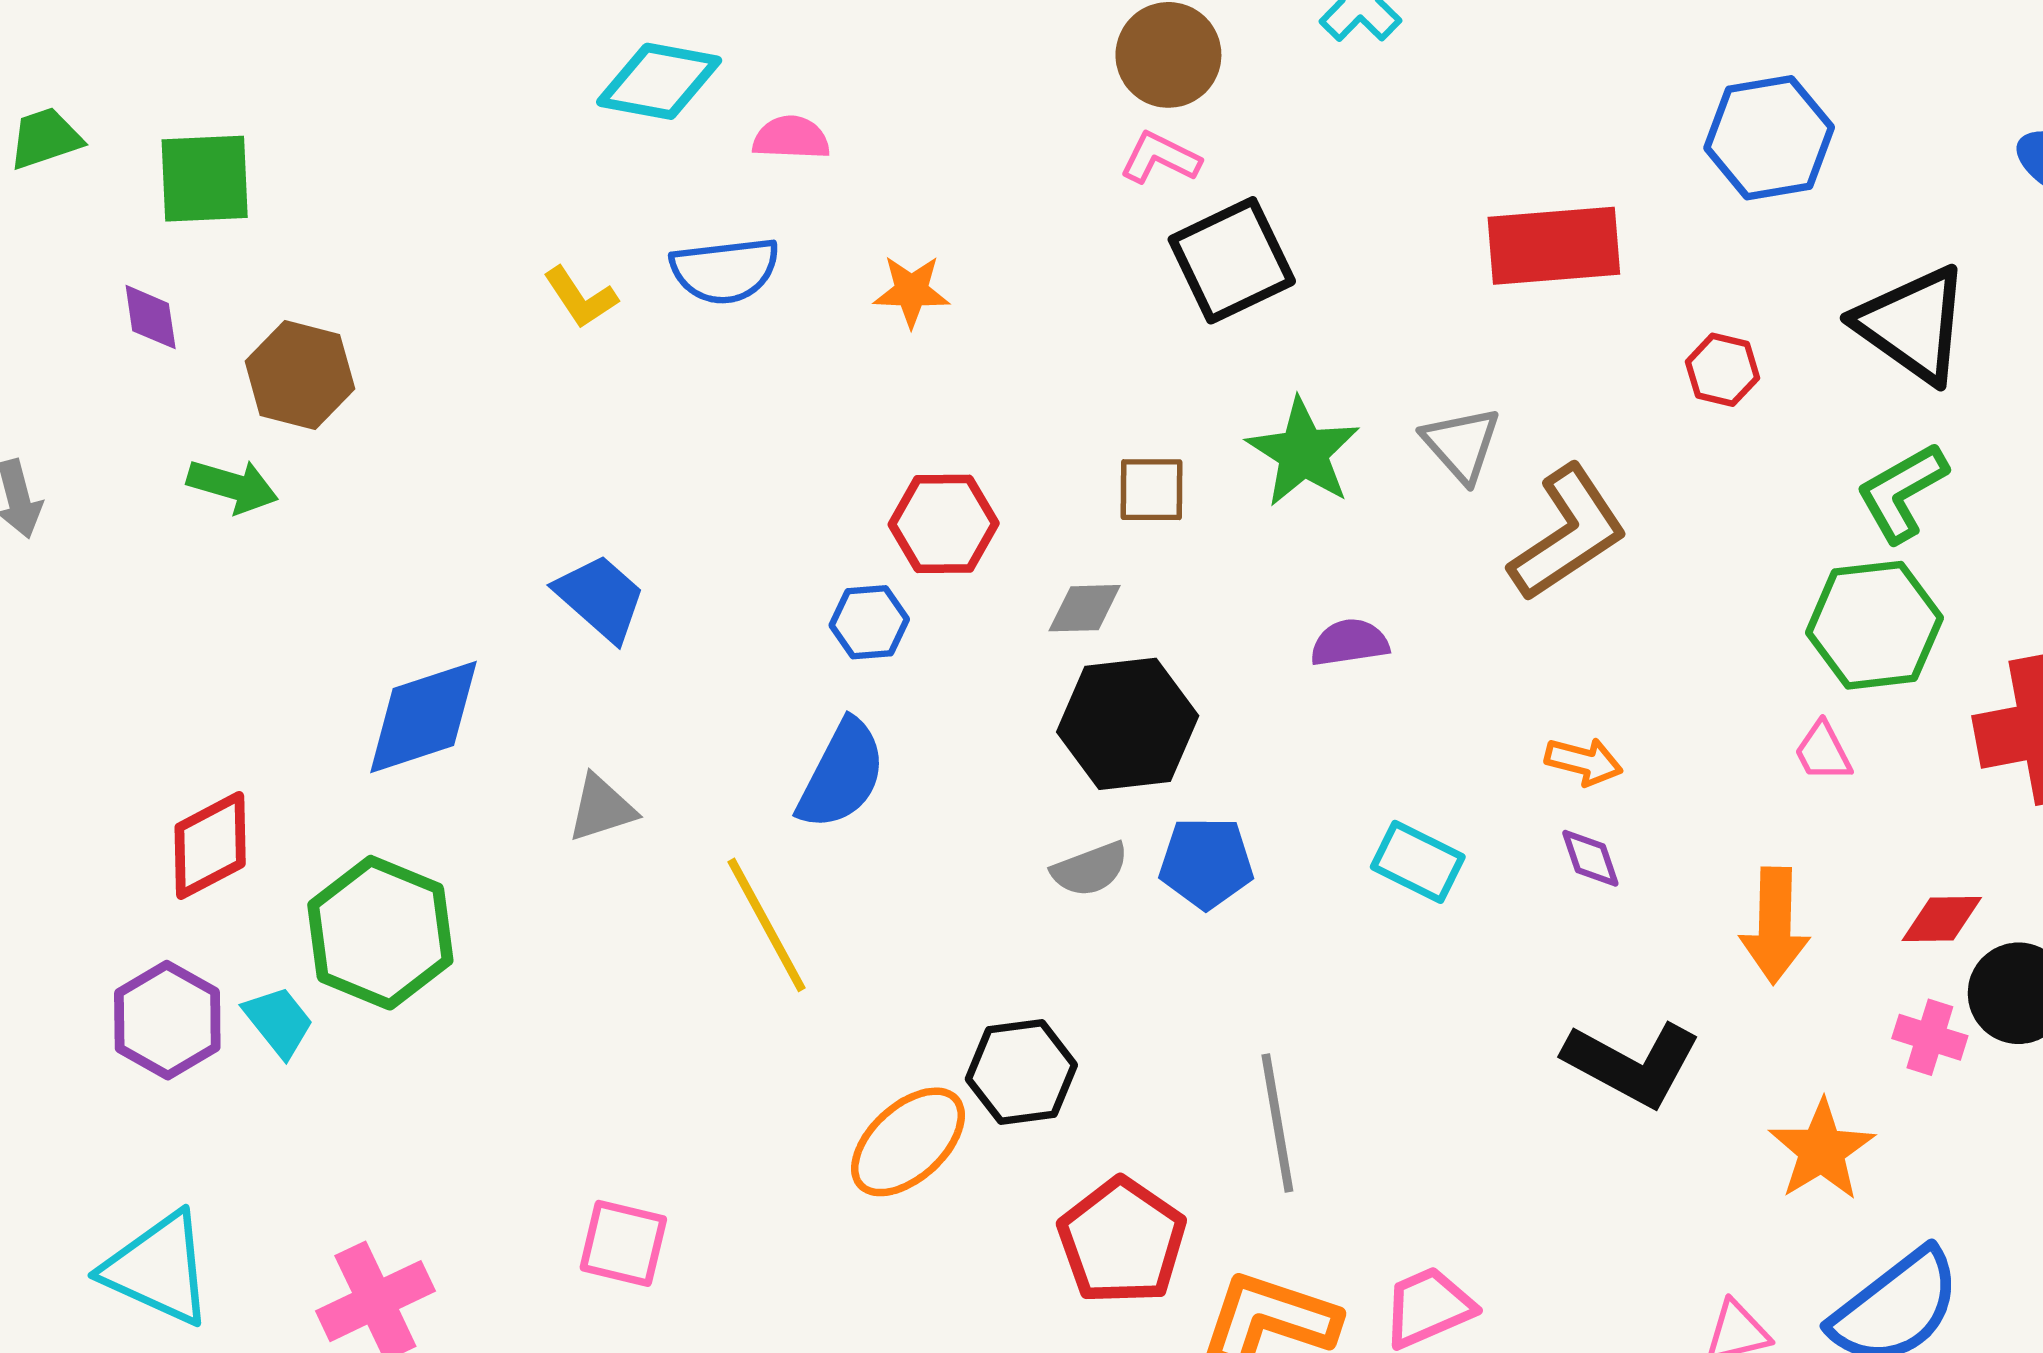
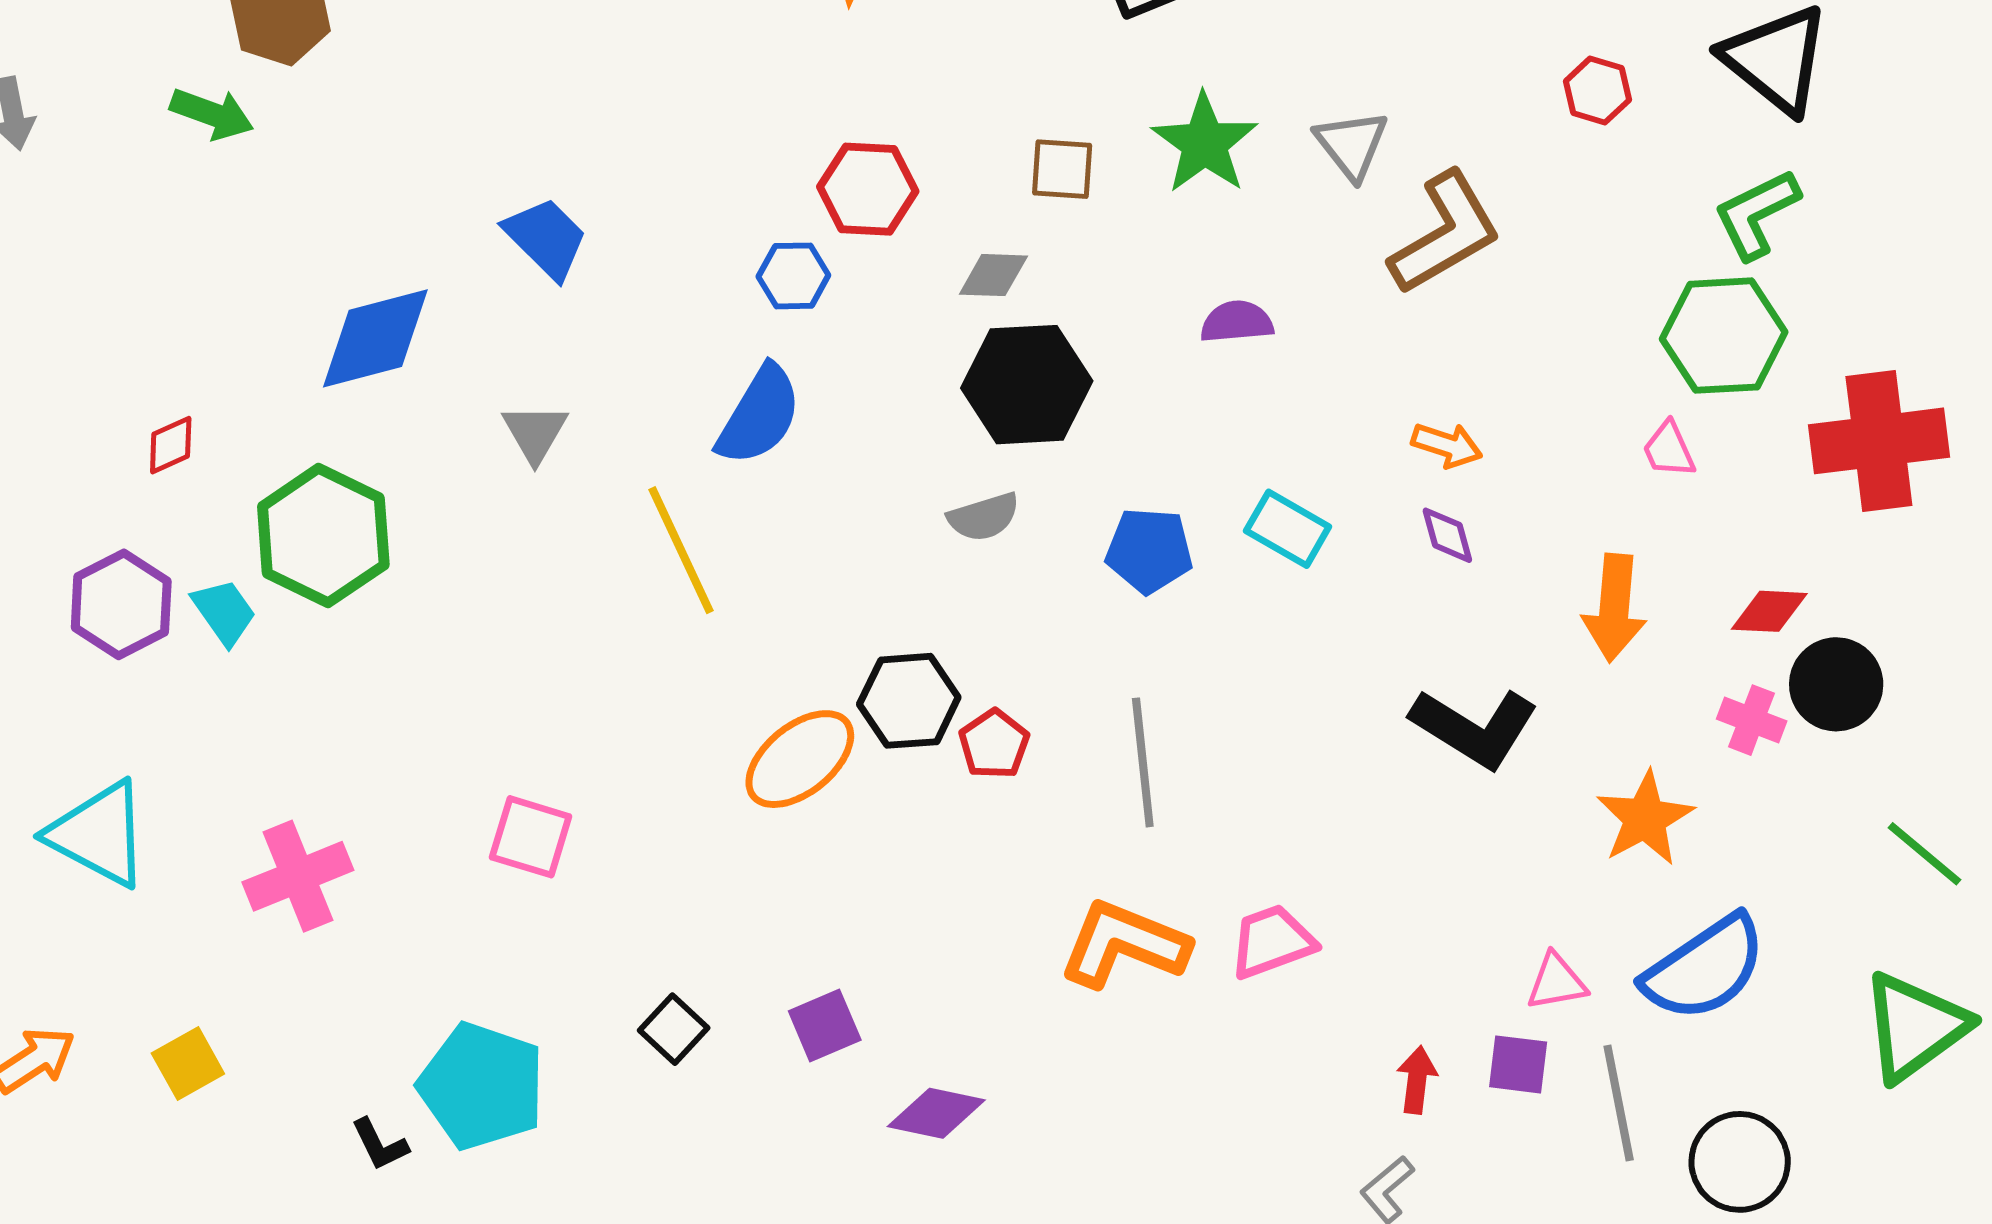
gray triangle: (601, 808) -> (535, 433), turned -46
red diamond: (210, 845) -> (171, 445), size x0.6
blue pentagon: (1206, 863) -> (1149, 551), moved
red pentagon: (1122, 1241) -> (994, 744), moved, size x0.6

